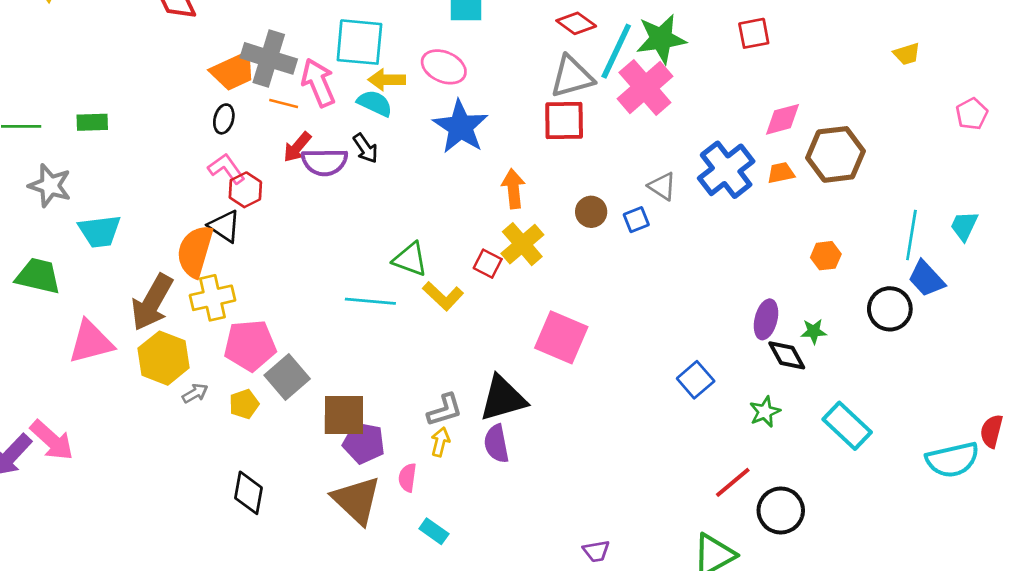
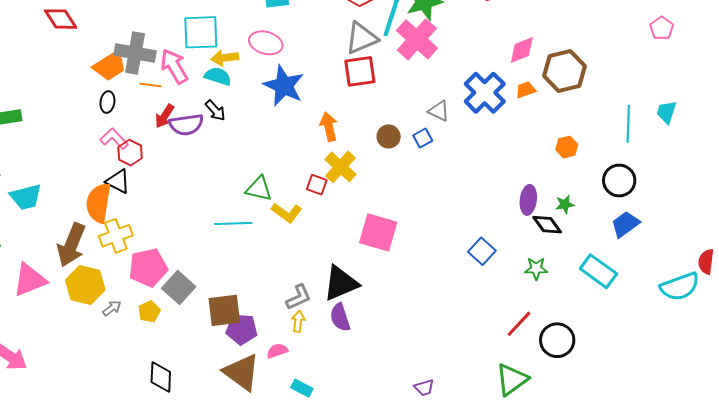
blue trapezoid: (926, 279) -> (625, 224), moved, turned 104
green star: (765, 412) -> (536, 269), turned 30
pink semicircle: (407, 478) -> (277, 351), turned 70

